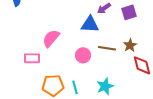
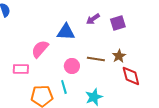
blue triangle: (90, 24) -> (66, 32), moved
cyan line: (75, 87) -> (64, 87), moved

